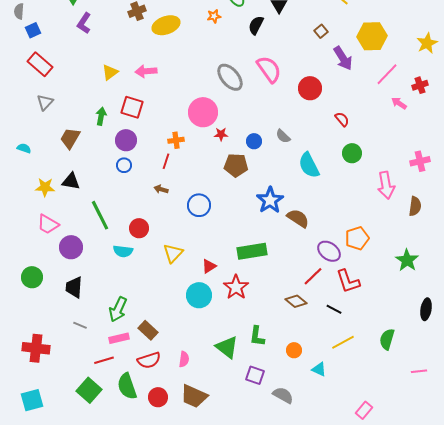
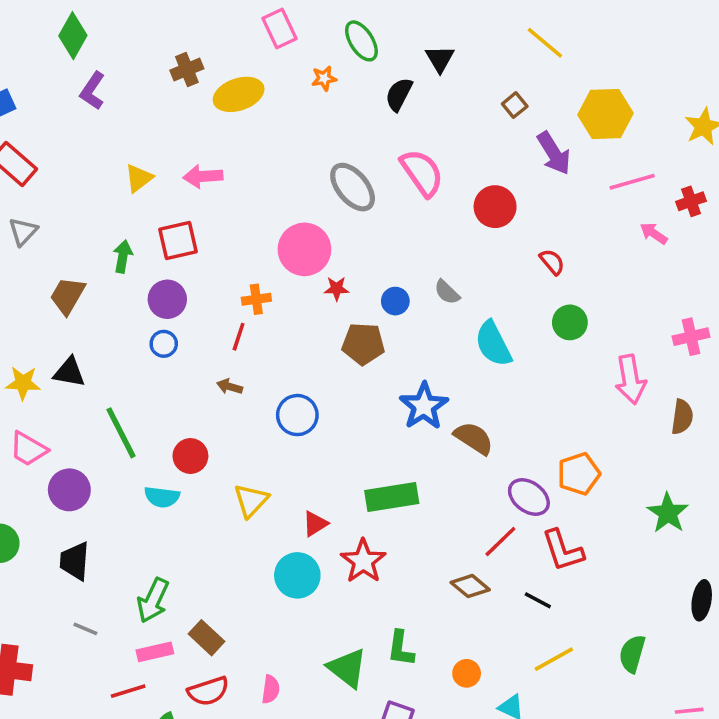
pink line: (387, 74) -> (632, 182), turned 30
red square: (132, 107) -> (178, 240), turned -30

